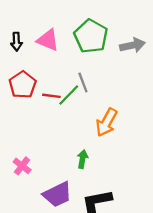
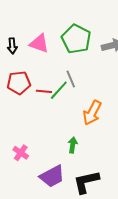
red pentagon: (23, 85) -> (19, 83), turned 30

